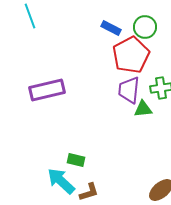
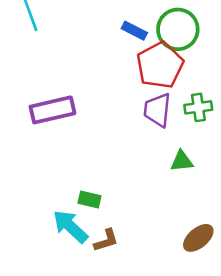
green circle: (145, 27) -> (178, 29), size x1.4
green triangle: (143, 109) -> (182, 161), moved

